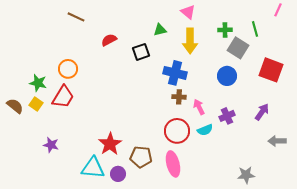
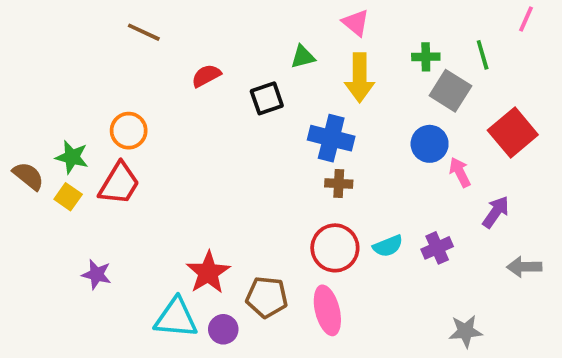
red square: (271, 70) -> (513, 132), turned 30
brown semicircle: (15, 106) -> (28, 176), moved
pink arrow: (199, 107) -> (460, 172), moved
purple cross: (227, 116) -> (437, 248), moved

